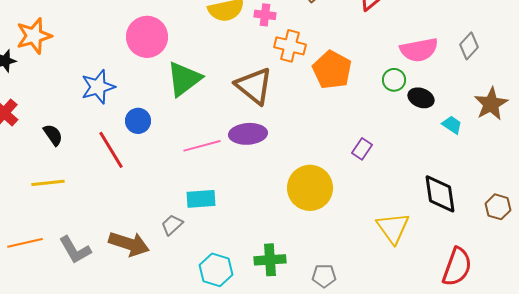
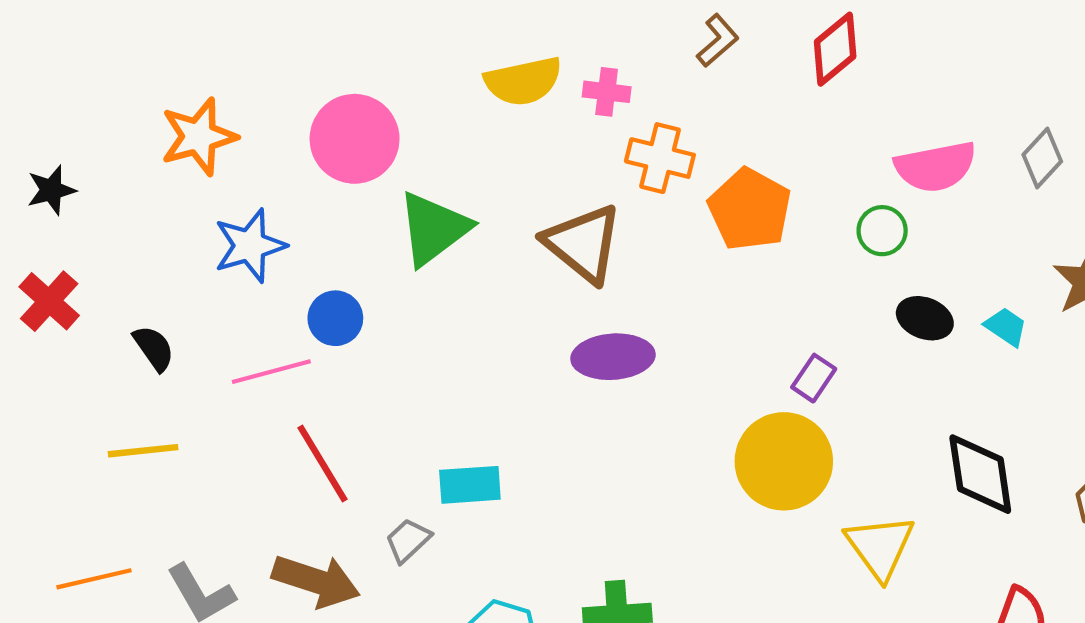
orange star: (34, 36) -> (199, 137), moved
black ellipse: (421, 98) -> (925, 318), moved
purple ellipse: (248, 134) -> (613, 357), moved
pink line: (202, 146) -> (271, 372), moved
red line: (111, 150) -> (323, 463), moved
yellow circle: (310, 188) -> (784, 461), moved

